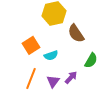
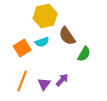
cyan semicircle: (51, 55) -> (42, 42), moved
green semicircle: (91, 60) -> (84, 54), moved

